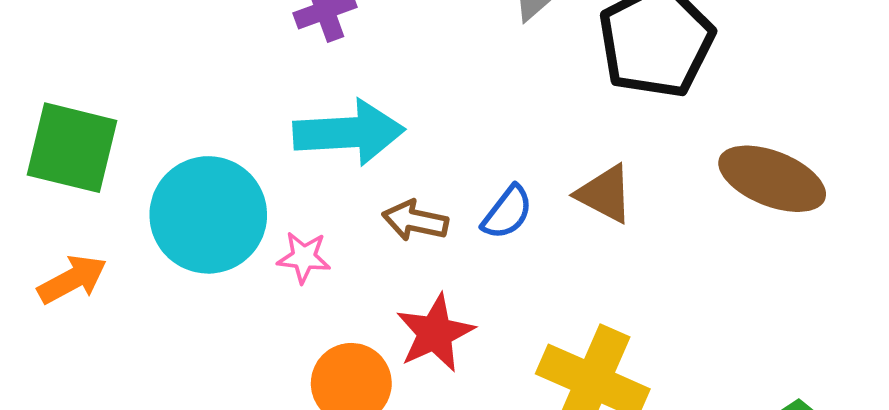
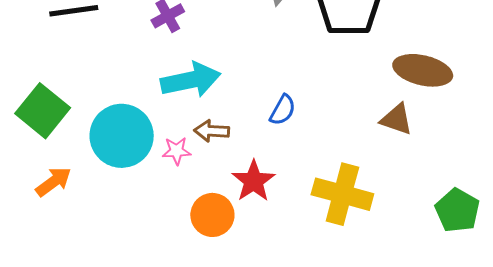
green square: (72, 148) -> (43, 111), turned 34
brown triangle: (605, 194) -> (397, 119), moved
brown arrow: (415, 221) -> (212, 131), moved

